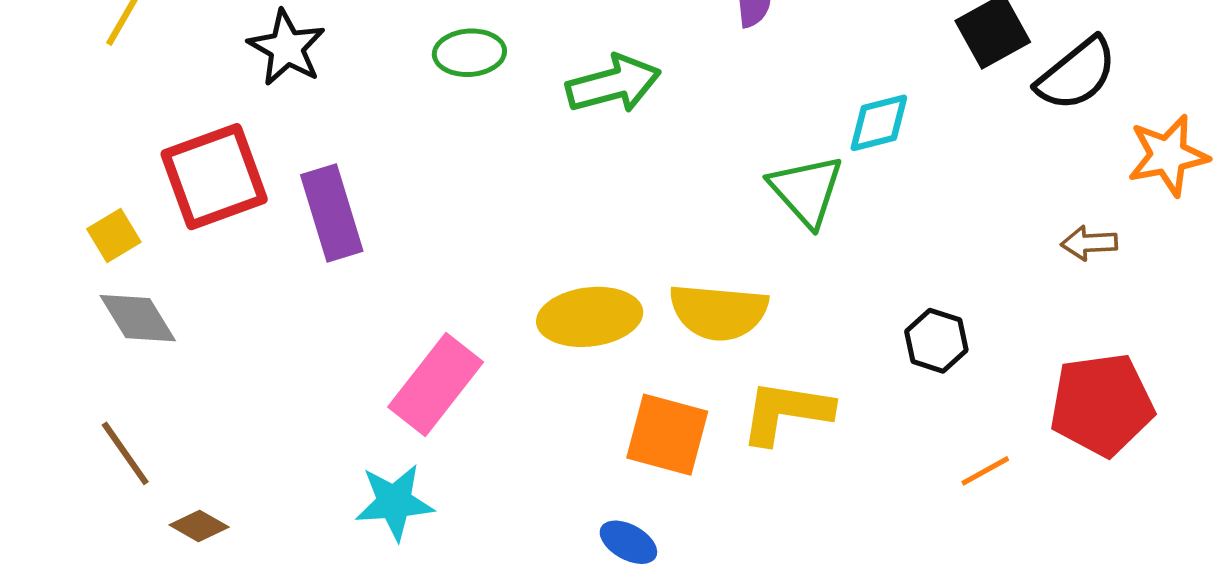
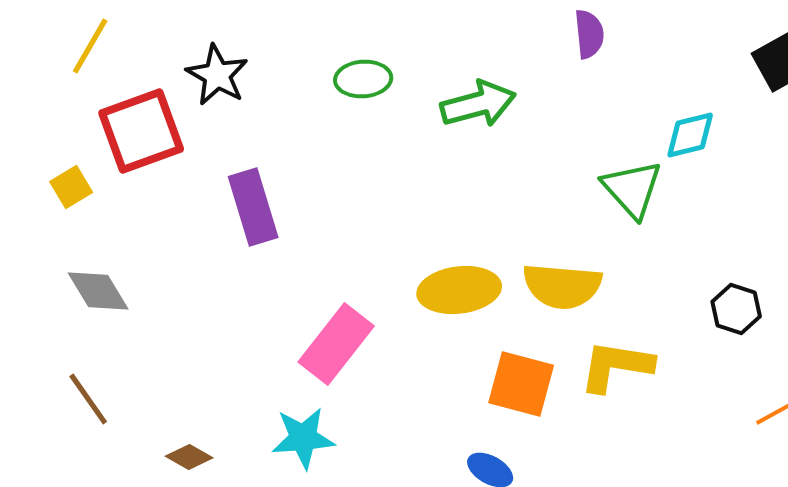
red square: (214, 177) -> (141, 131), moved
yellow square: (114, 236) -> (71, 187), moved
brown diamond: (199, 526) -> (189, 457), moved

